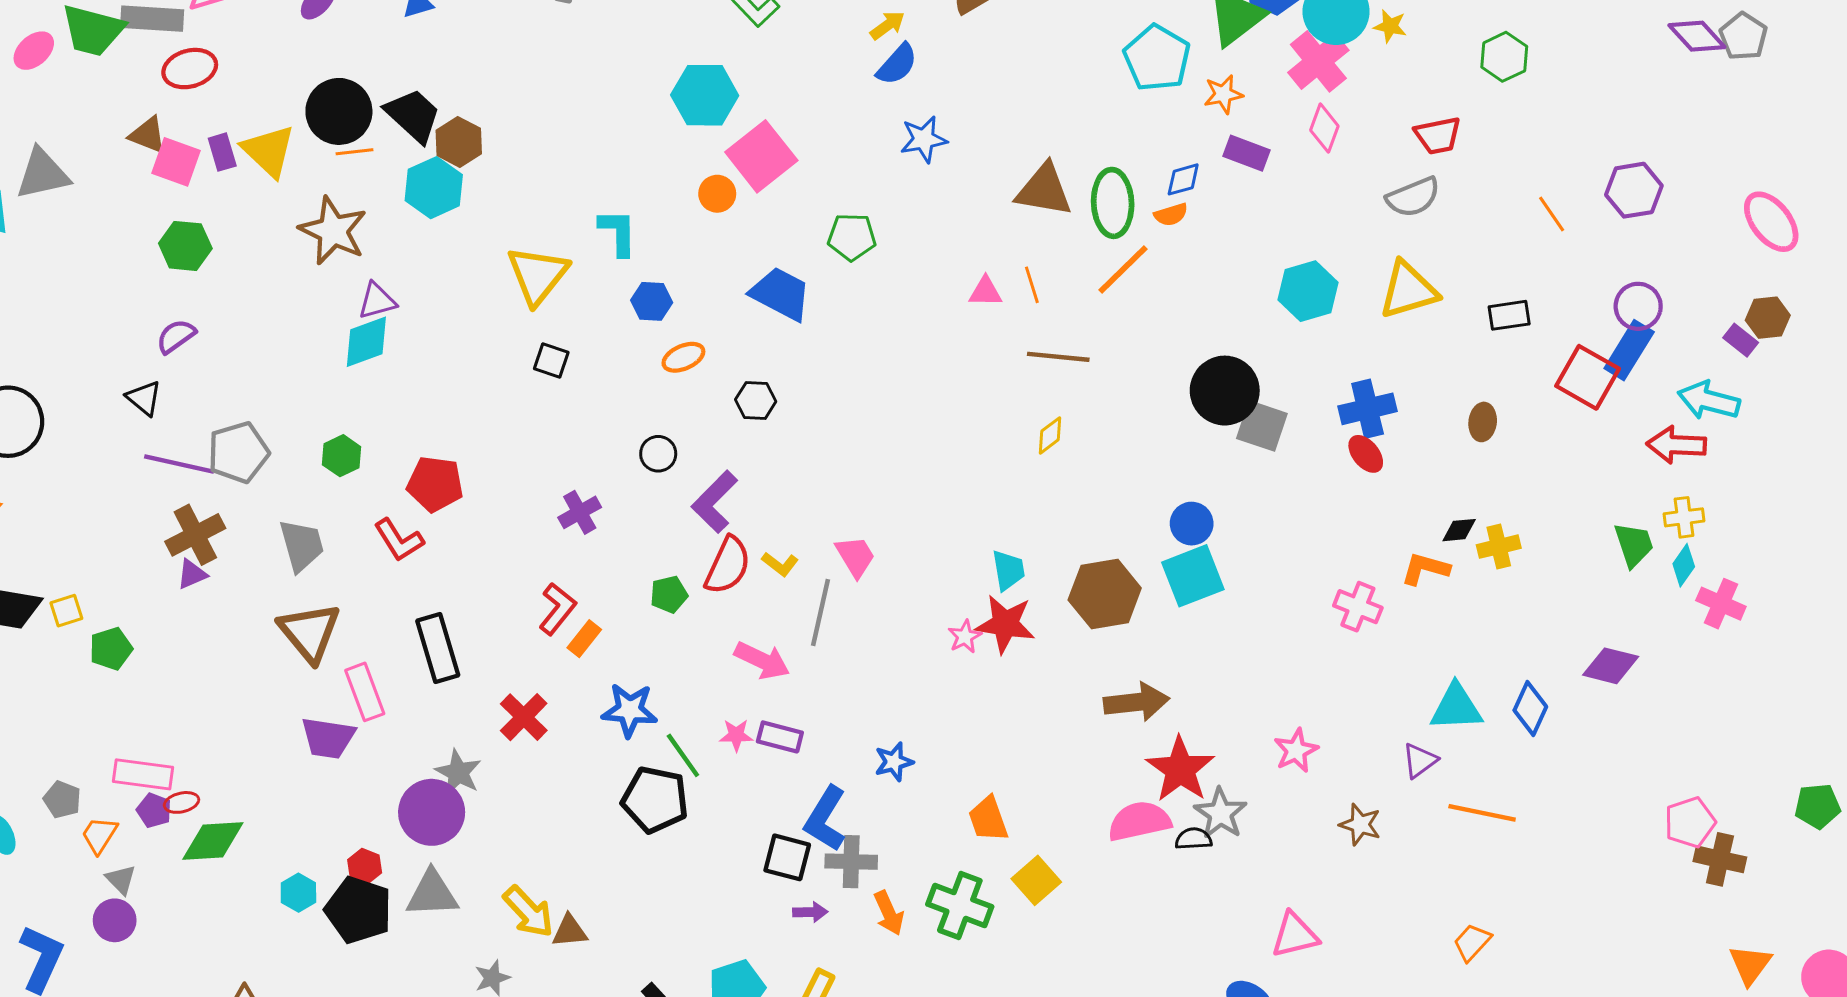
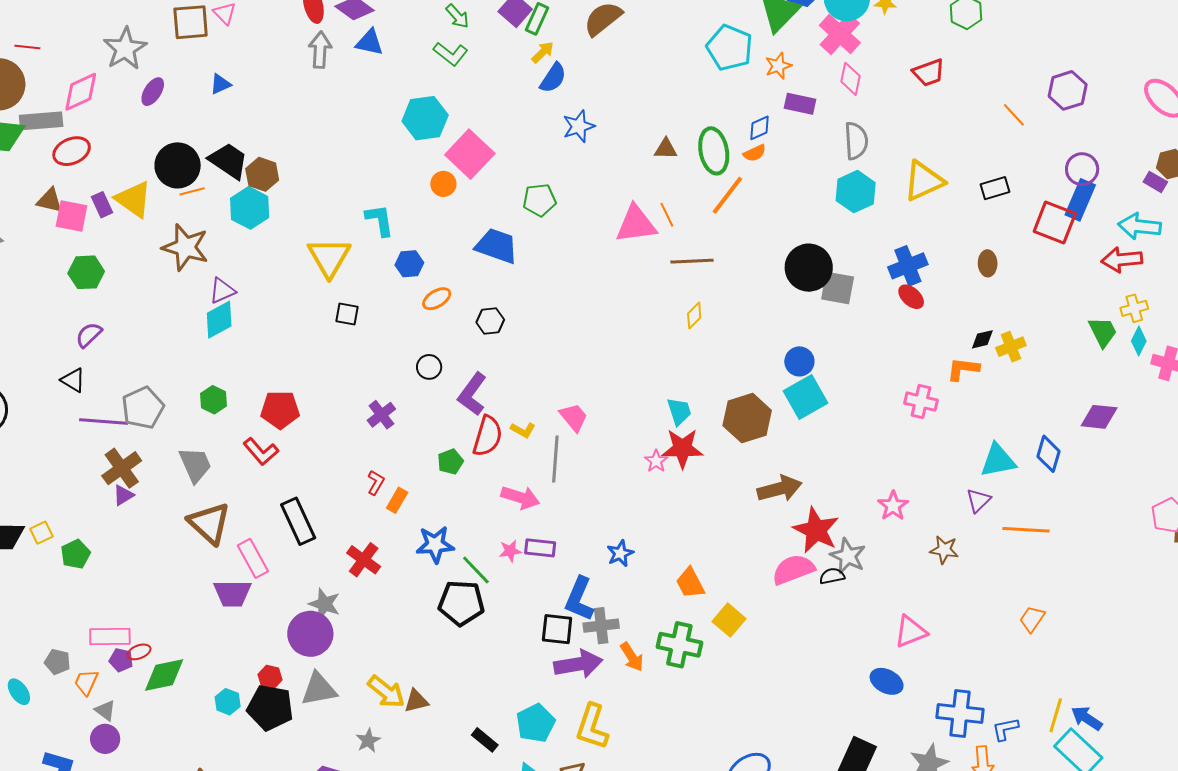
brown triangle: (1044, 190) -> (666, 149), size x0.6
gray semicircle: (1413, 197) -> (856, 141), moved, turned -63
pink triangle: (985, 292) -> (636, 224), size x1.8
red L-shape: (557, 609) -> (376, 483), size x0.7
purple arrow: (810, 912) -> (578, 664), size x2.0

